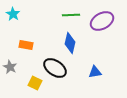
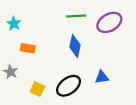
cyan star: (13, 14) -> (14, 24), moved
black ellipse: (55, 68) -> (69, 86), moved, turned -70

